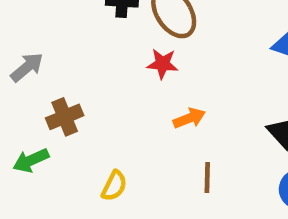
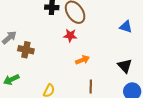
brown cross: (65, 117) -> (26, 50), moved, turned 35

